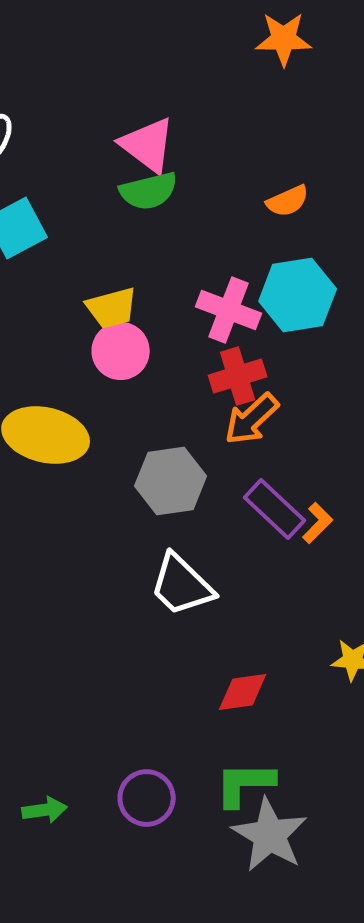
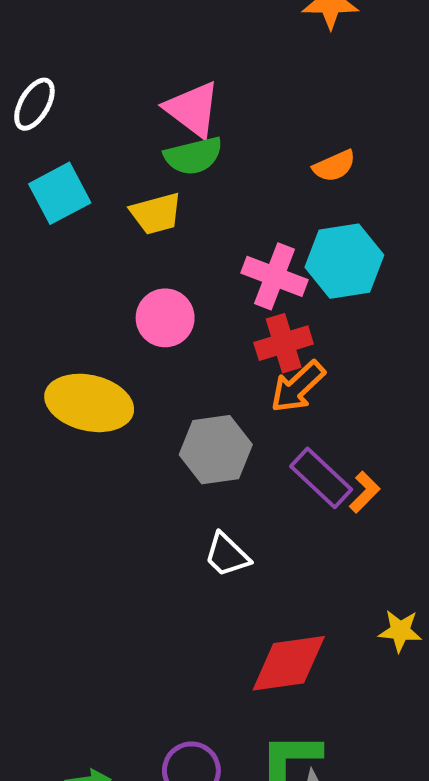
yellow trapezoid: (112, 308) -> (156, 214), moved
white trapezoid: (182, 585) -> (227, 555), size x0.7
red diamond: (243, 692) -> (289, 663), size x1.5

